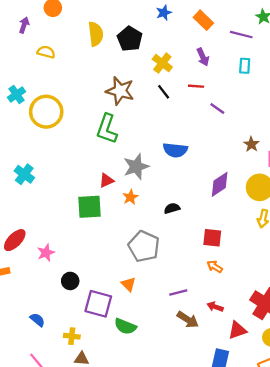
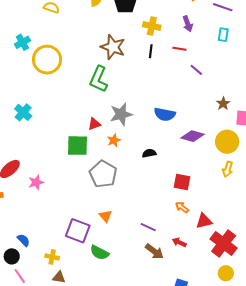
yellow cross: (162, 63) -> (152, 26), turned -30
black line: (164, 92) -> (151, 51), turned 40
blue semicircle: (175, 150) -> (165, 114), moved
purple diamond: (220, 184) -> (193, 136), turned 45
gray pentagon: (144, 246) -> (103, 174), moved
black circle: (70, 281) -> (12, 256), moved
purple line: (178, 293) -> (148, 227), turned 35
red triangle: (237, 330) -> (204, 221), moved

